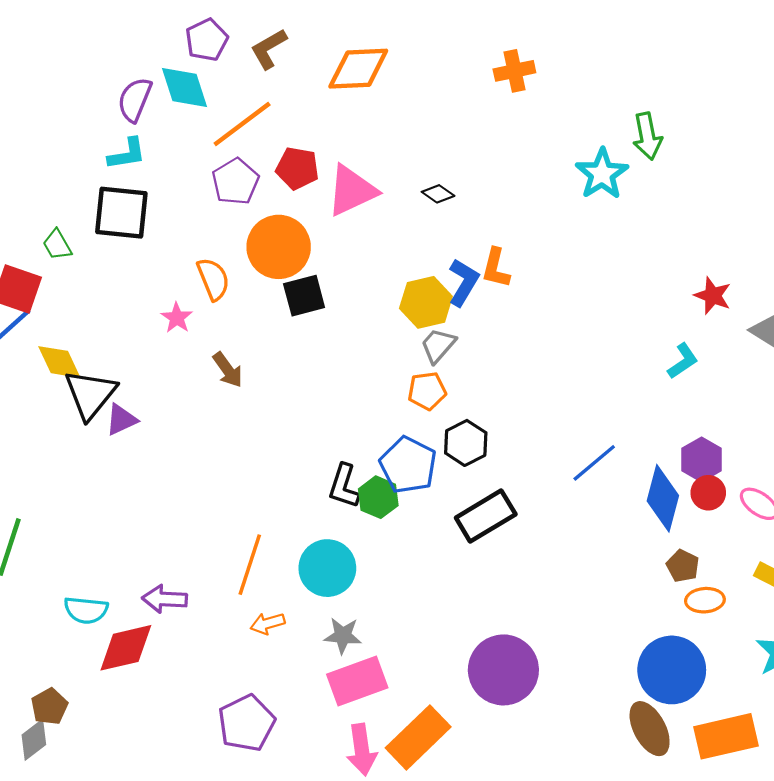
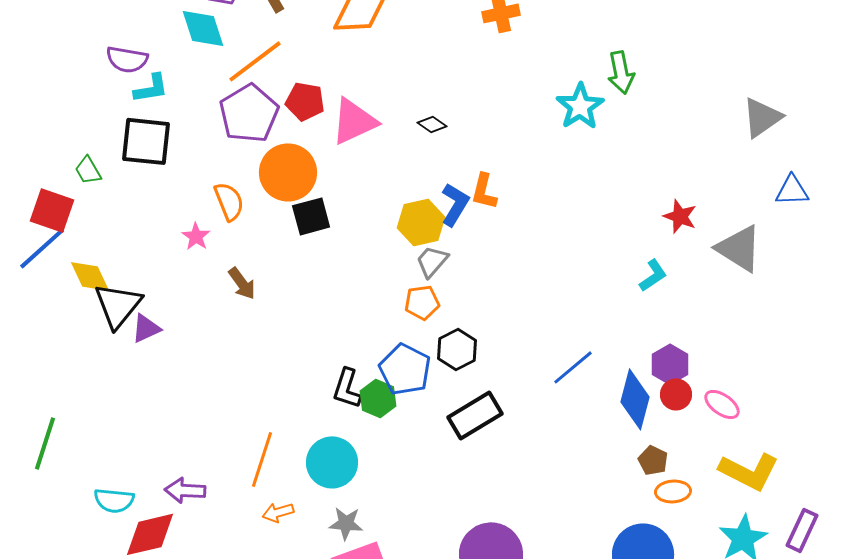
purple semicircle: (135, 100) -> (127, 59), moved, turned -102
purple pentagon: (235, 182) -> (249, 113), size x1.4

